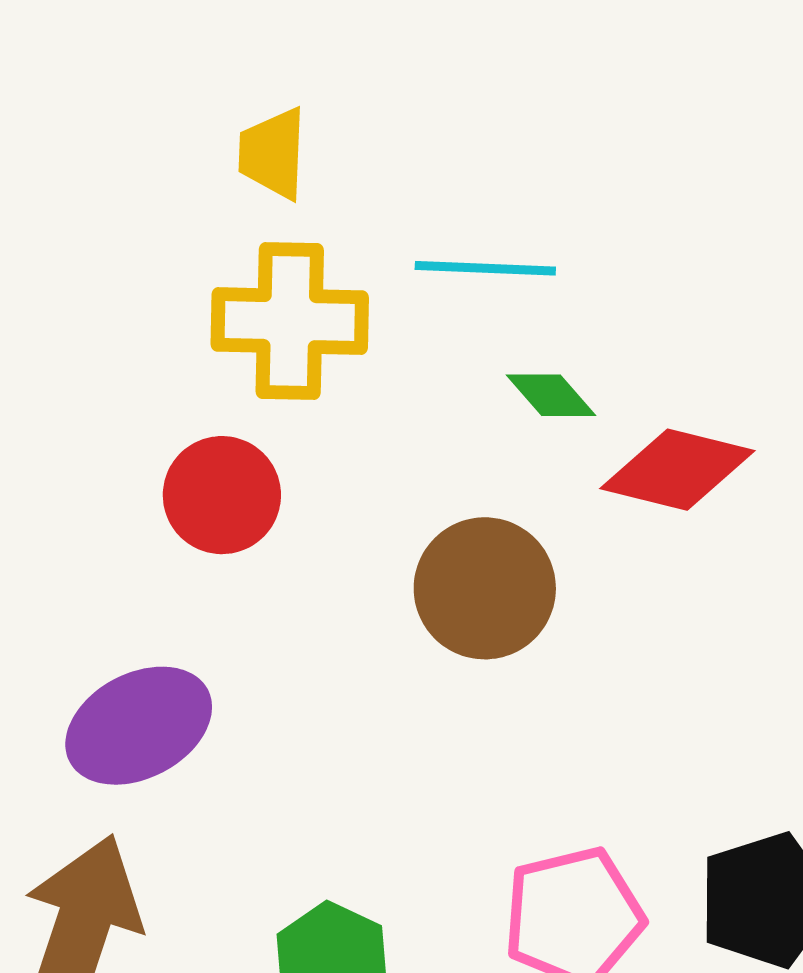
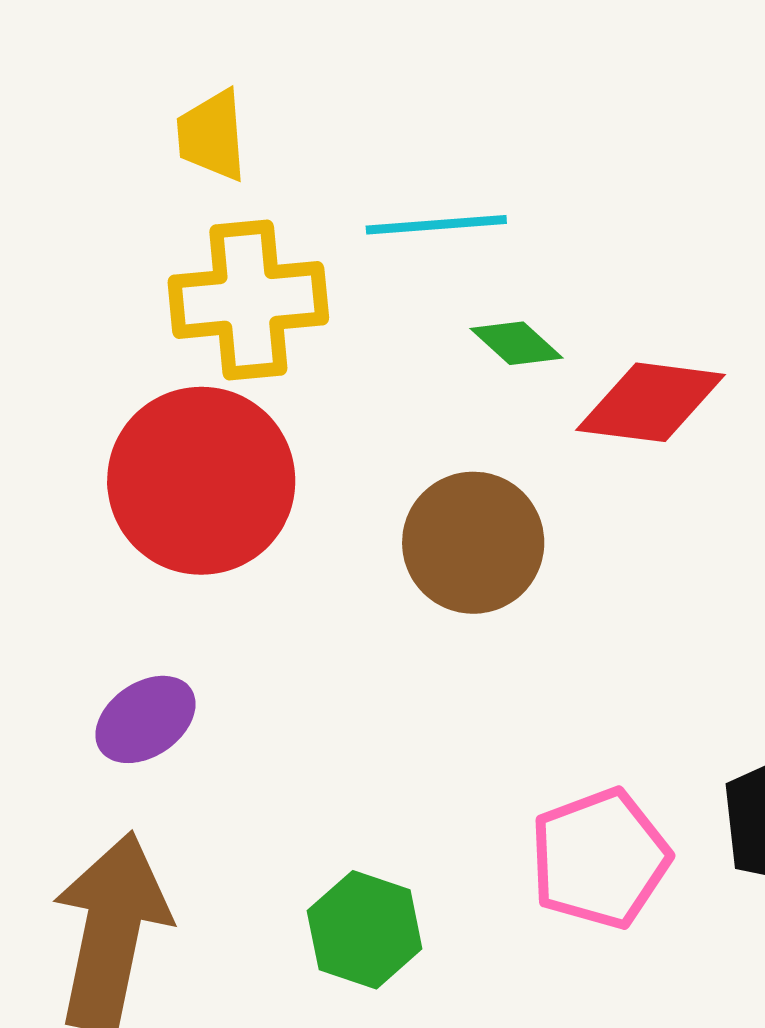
red circle: (222, 495) -> (201, 481), size x1.6
purple ellipse: (139, 726) -> (145, 719), size x0.7

